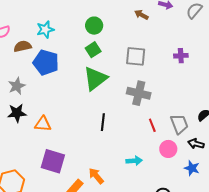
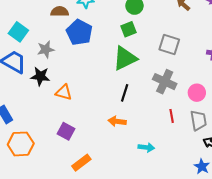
black line: (103, 122) -> (125, 93), moved
pink circle: (168, 149) -> (197, 93), moved
purple square: (53, 161) -> (66, 131), size x0.7
orange arrow: (96, 176) -> (117, 121), moved, turned -54

